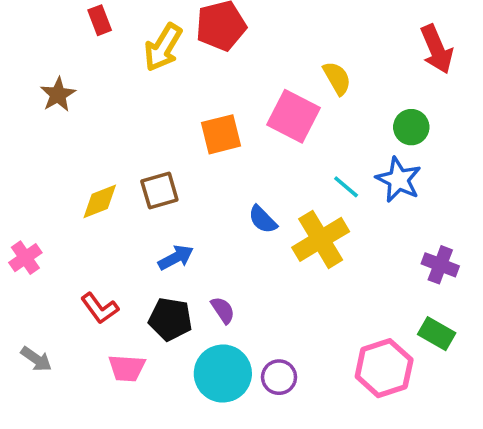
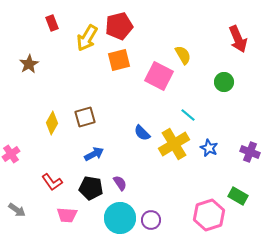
orange square: (221, 134) -> (119, 60), moved
blue star: (399, 180) -> (209, 148), moved, size x0.7
yellow diamond: (100, 201) -> (52, 123), turned -40
purple cross: (440, 265) -> (250, 152), moved

